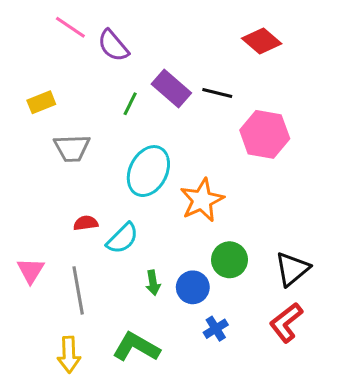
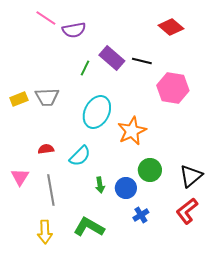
purple semicircle: (113, 46) -> (74, 30), turned -60
yellow rectangle: (41, 102) -> (19, 99), moved
red semicircle: (86, 223) -> (46, 149), moved

